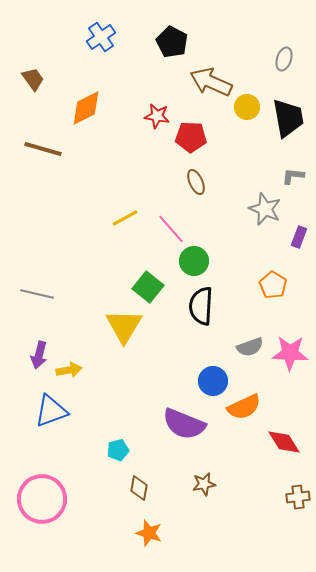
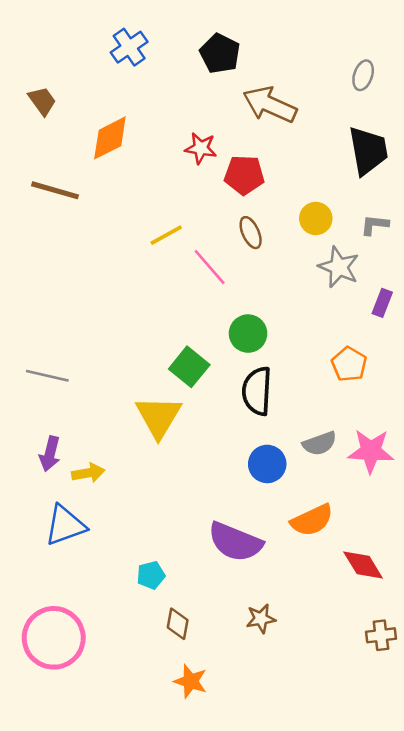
yellow circle: (247, 107) -> (316, 218), moved
yellow line: (125, 218) -> (166, 235), moved
pink line: (171, 229) -> (210, 267), moved
blue circle: (213, 381) -> (267, 464), moved

